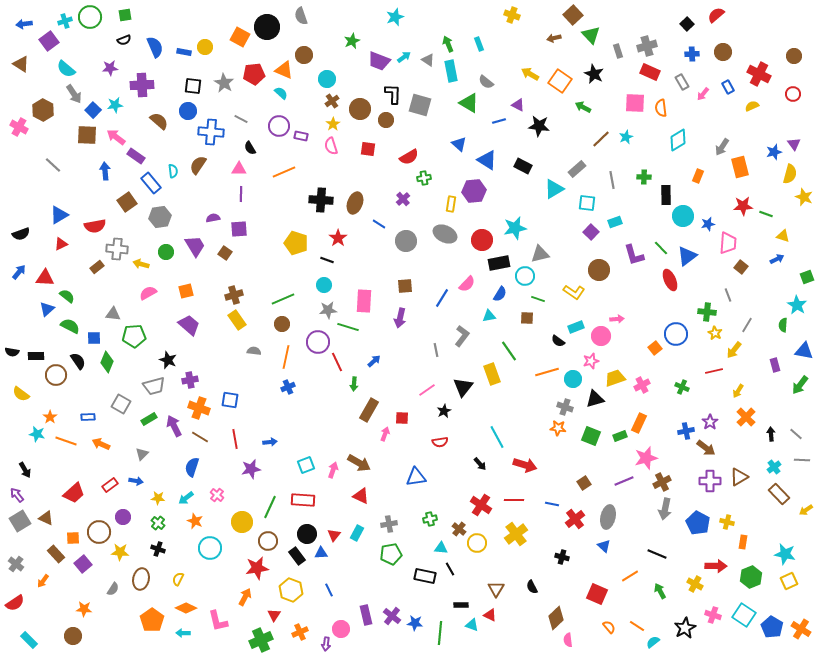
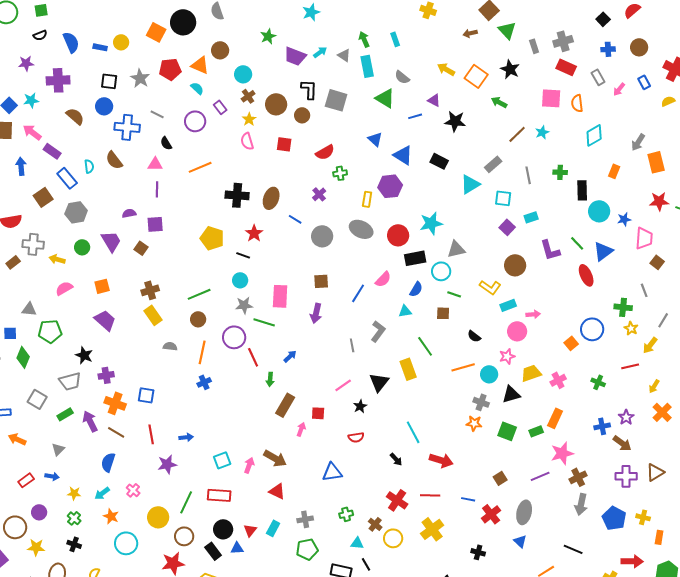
purple rectangle: (301, 136) -> (220, 107), moved, turned 40
brown semicircle: (198, 165) -> (114, 160), turned -72
cyan rectangle: (576, 327) -> (508, 305), moved

